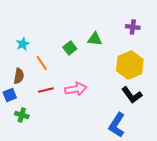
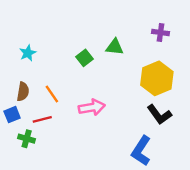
orange line: (42, 63) -> (52, 94), moved
red line: (46, 90) -> (42, 119), moved

